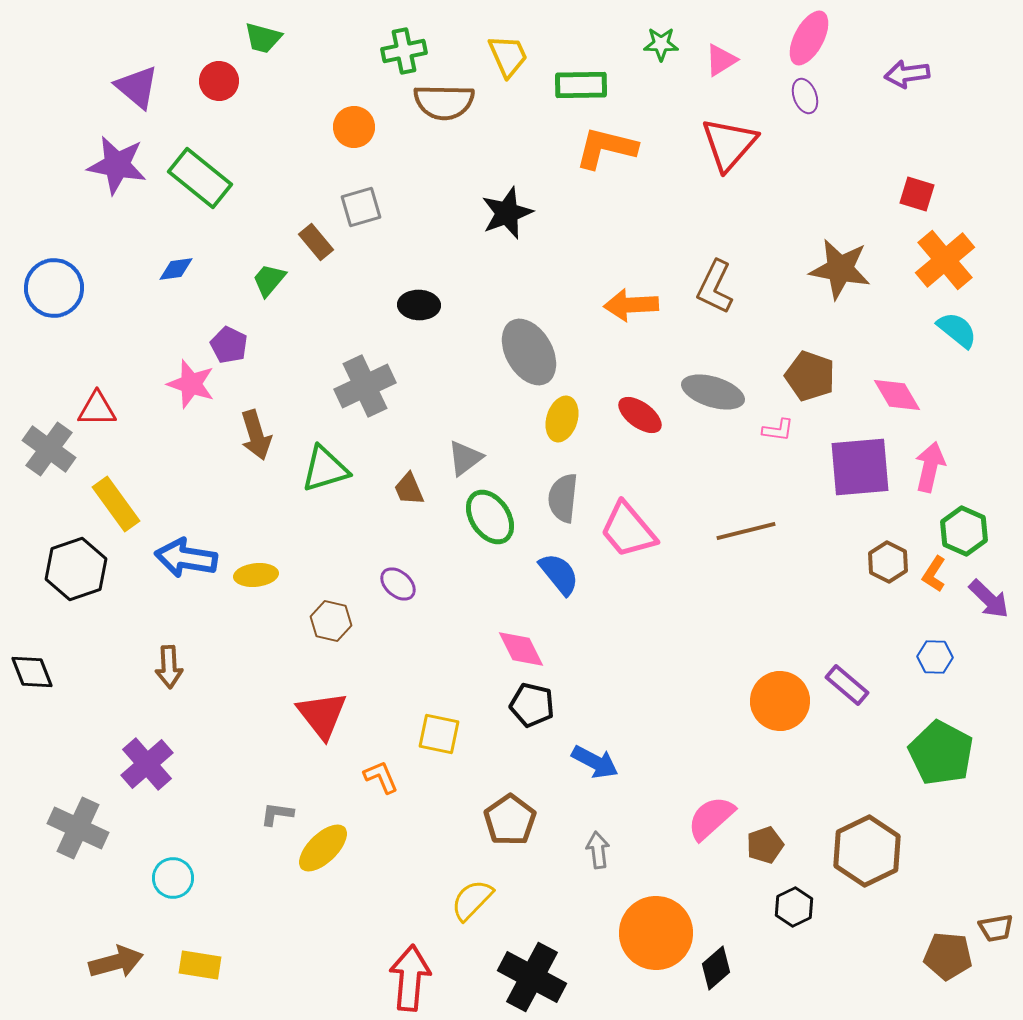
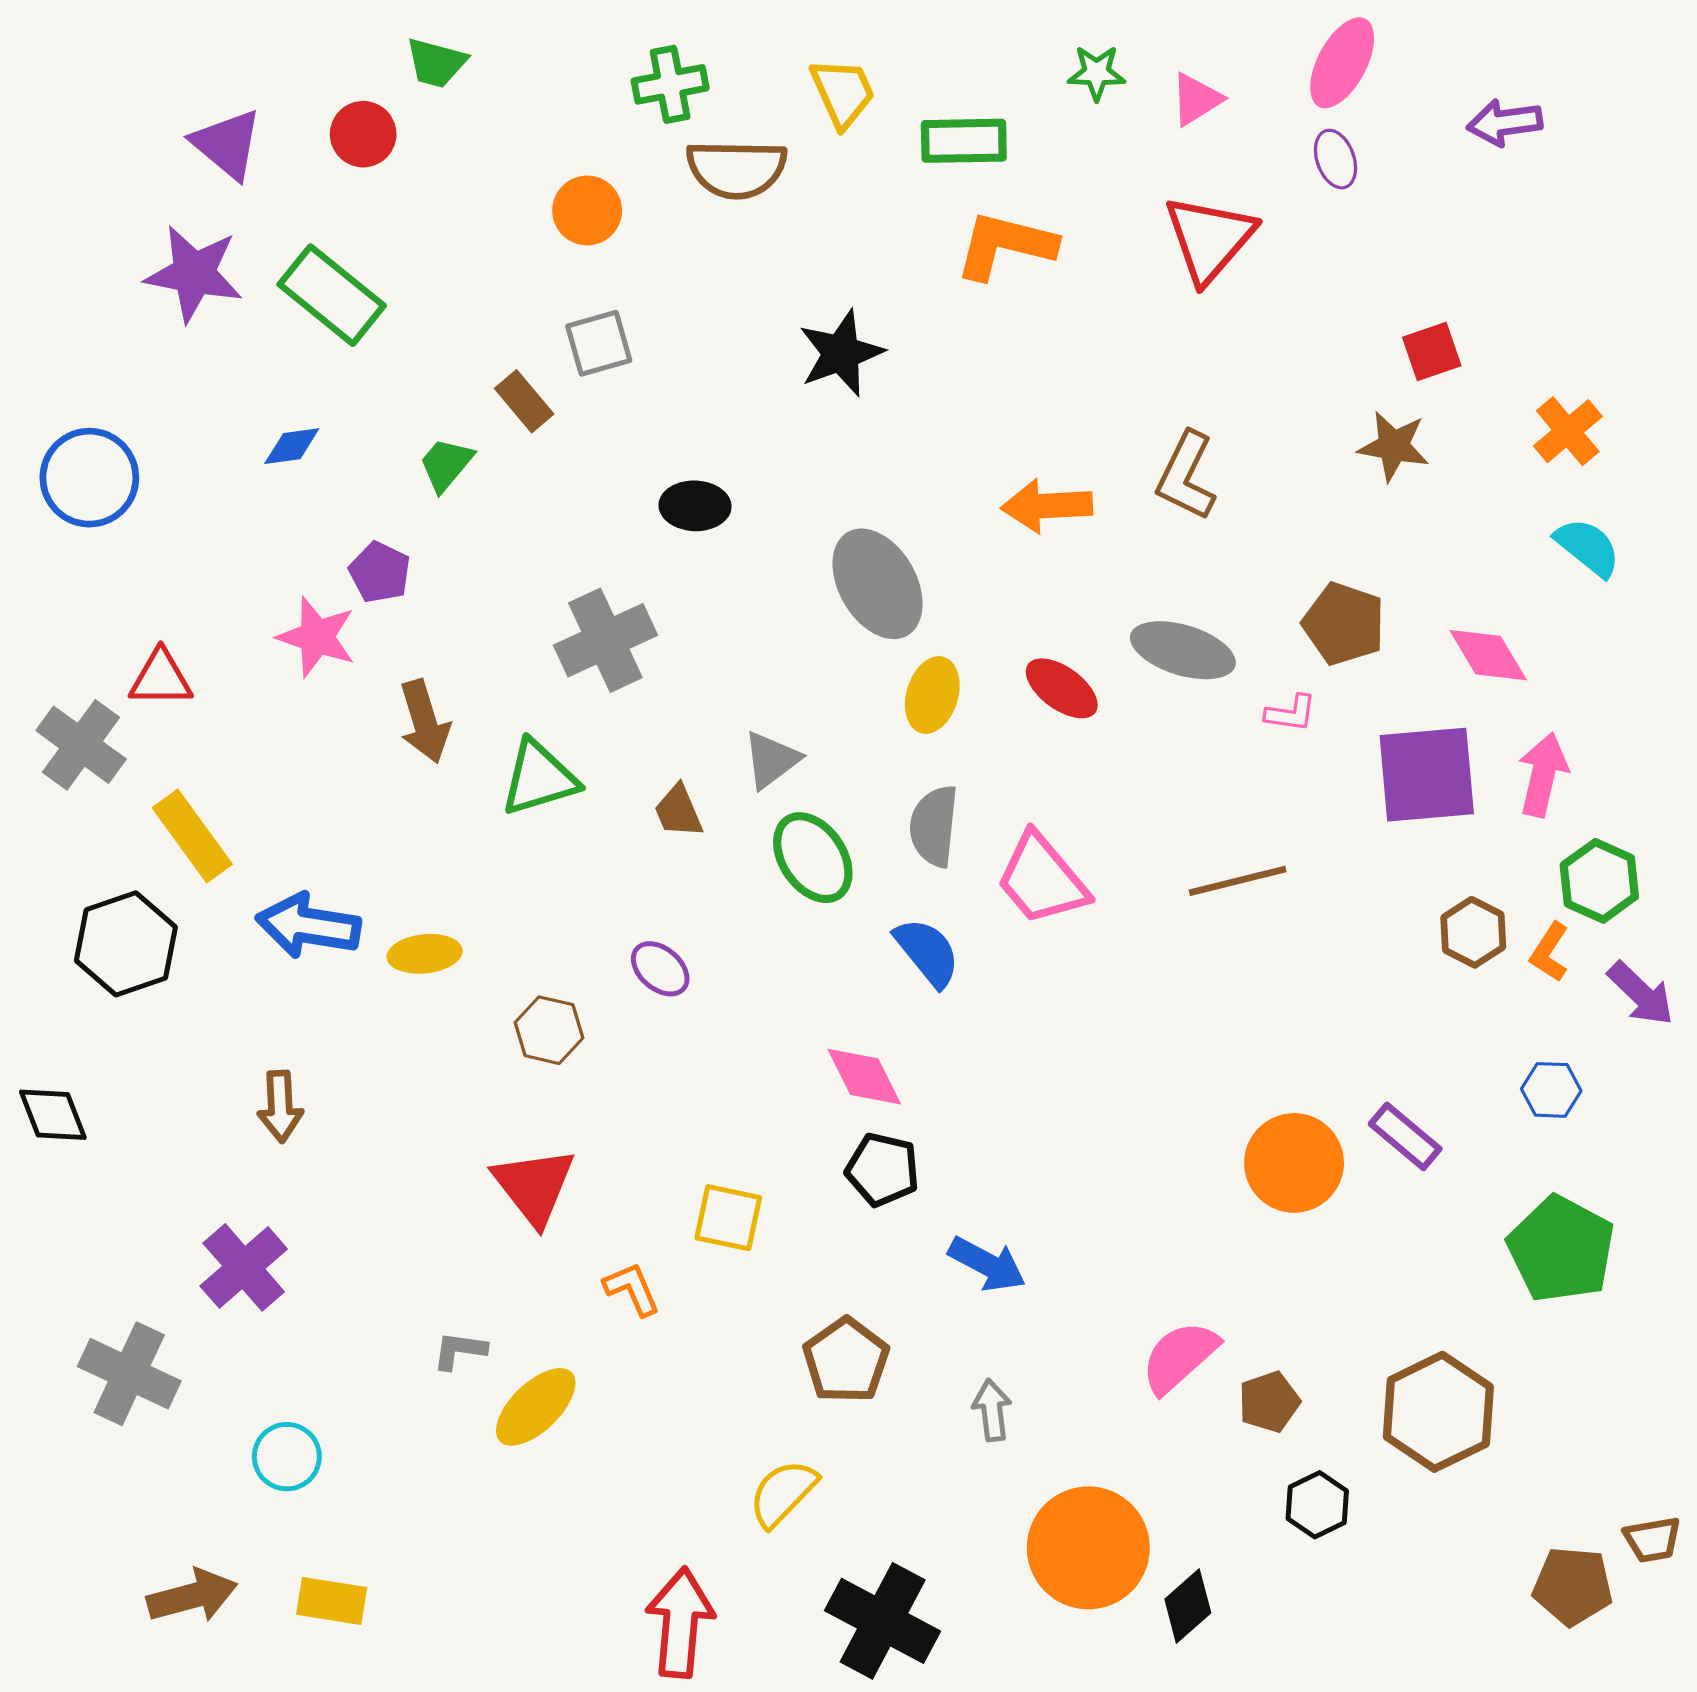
red square: (917, 194) -> (1432, 352), moved, turned -36
orange cross: (945, 260) -> (1568, 431), size x0.7
brown star: (840, 269) -> (1394, 446), size x0.7

